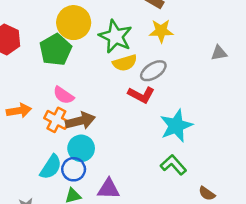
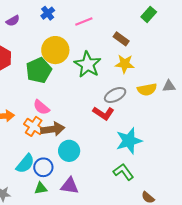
yellow semicircle: (125, 63) -> (147, 89), moved
cyan circle: (81, 148) -> (69, 151), moved

